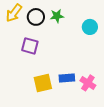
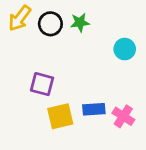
cyan circle: (90, 27) -> (125, 49), moved
purple square: (30, 46) -> (42, 84), moved

